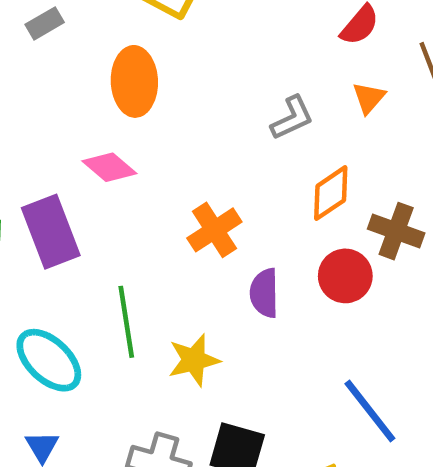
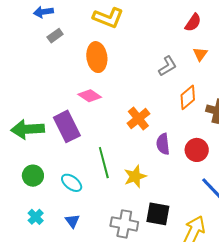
red circle: (345, 276) -> (197, 150), moved
cyan ellipse: (49, 360) -> (72, 183), size x0.7

